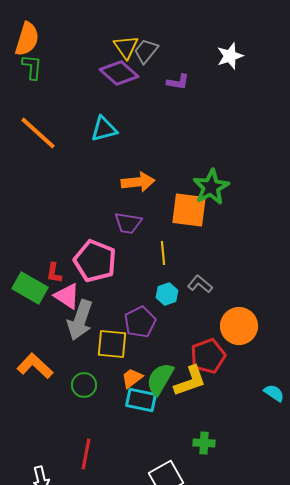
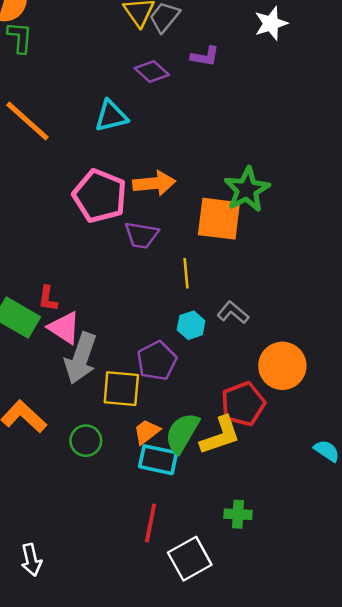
purple diamond: (119, 73) -> (152, 72), moved, size x0.7
pink pentagon: (95, 261) -> (100, 196), moved
red line: (86, 454) -> (150, 523), moved

